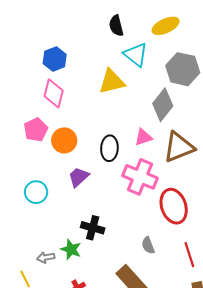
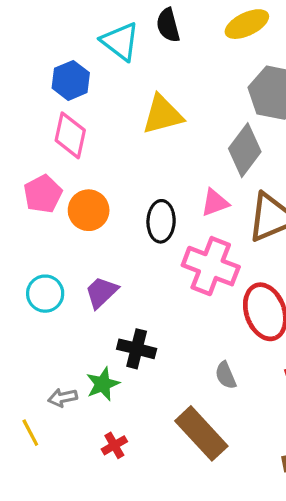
cyan triangle: (136, 55) -> (120, 41), moved
purple trapezoid: (79, 177) -> (101, 292), moved
green star: (71, 249) -> (103, 384), turned 30

